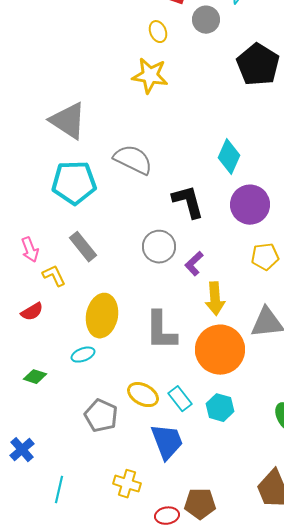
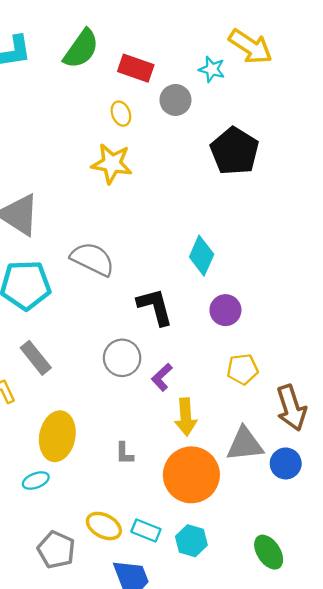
purple circle: (250, 205) -> (225, 310), size x0.7
gray L-shape: (161, 331) -> (124, 453), size x0.5
cyan rectangle: (180, 399) -> (146, 531), turned -30

